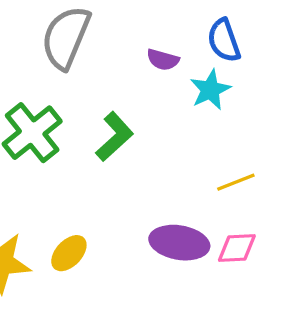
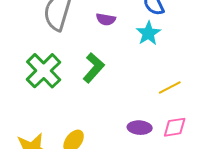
purple semicircle: (163, 60) -> (106, 19), moved
purple ellipse: (179, 243) -> (140, 128), size x0.7

